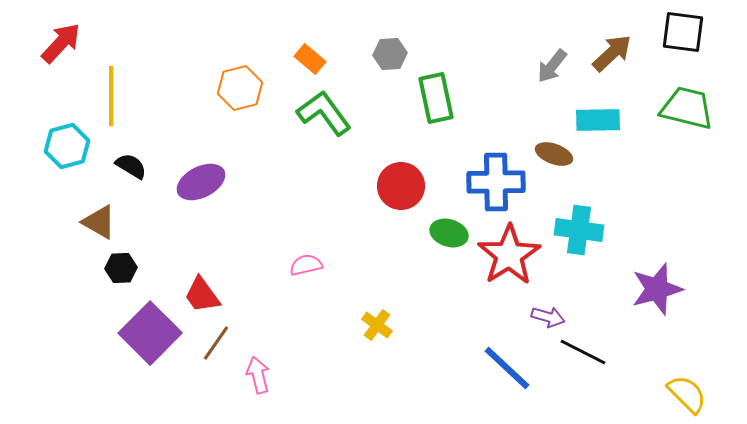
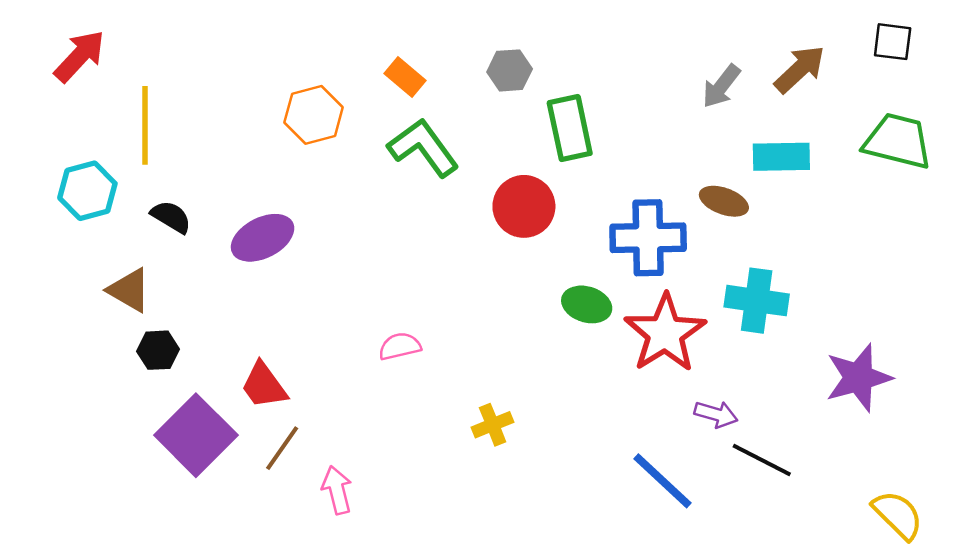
black square: (683, 32) -> (893, 42), size x0.7
red circle: (401, 186) -> (524, 206), moved
yellow cross: (377, 325) -> (493, 425), turned 32

